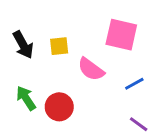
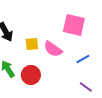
yellow square: (59, 46) -> (32, 44), moved

